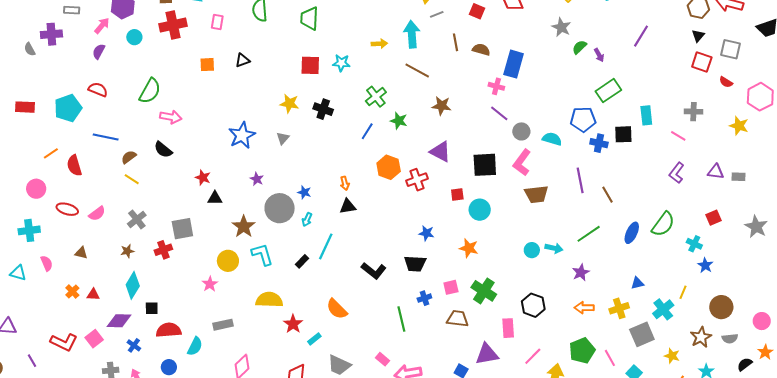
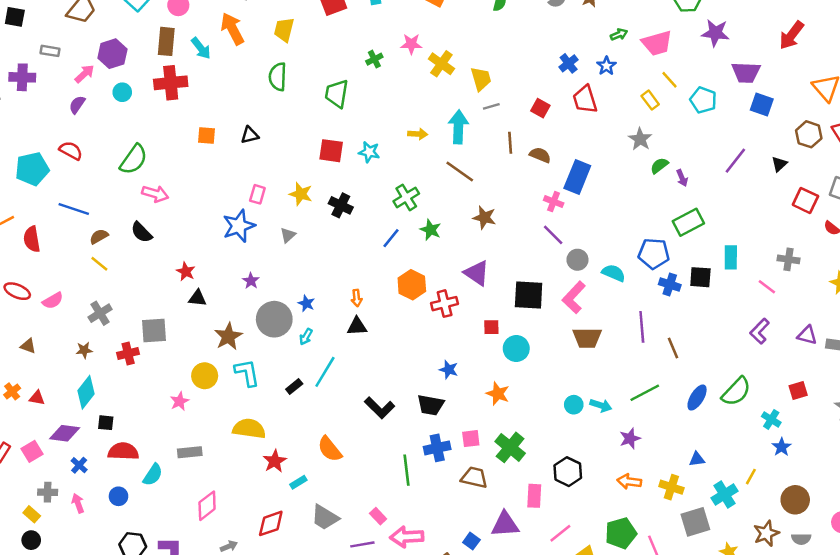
pink rectangle: (217, 22) -> (257, 194), moved
black triangle: (698, 36) -> (779, 164), moved
blue cross: (424, 298) -> (437, 448), size x1.5
yellow cross: (619, 308) -> (671, 487), turned 30

